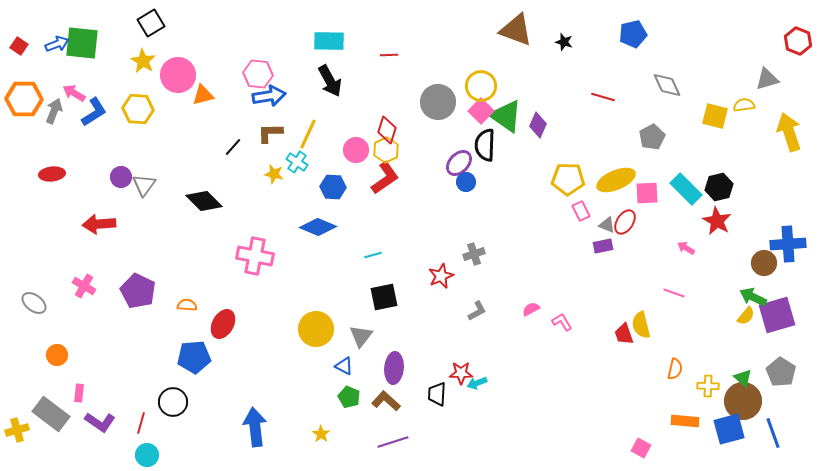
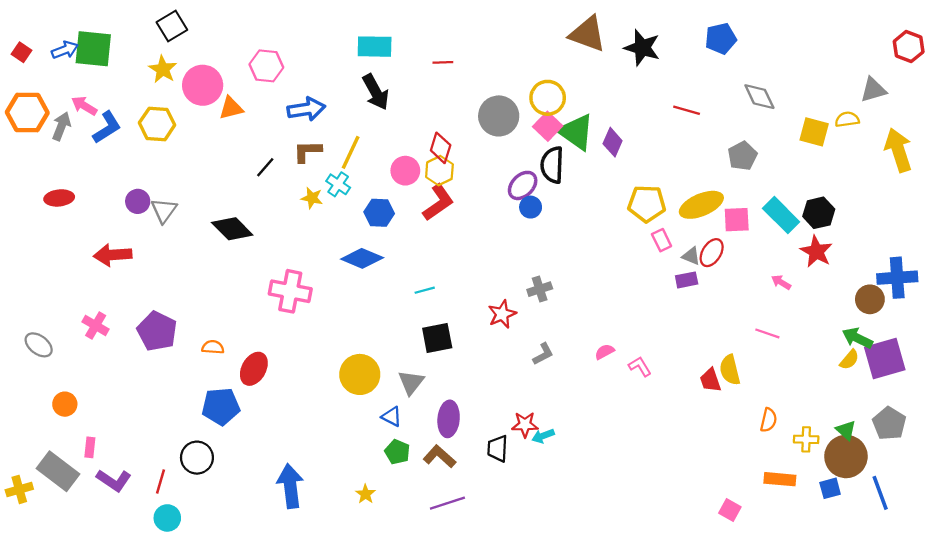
black star: (564, 42) -> (642, 48), size x1.8
pink hexagon: (258, 74) -> (266, 66), moved
blue square: (729, 429) -> (830, 488), size x0.6

